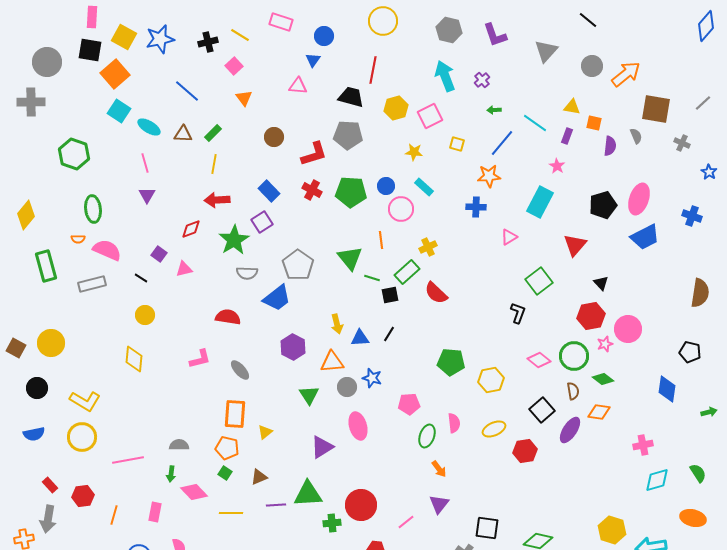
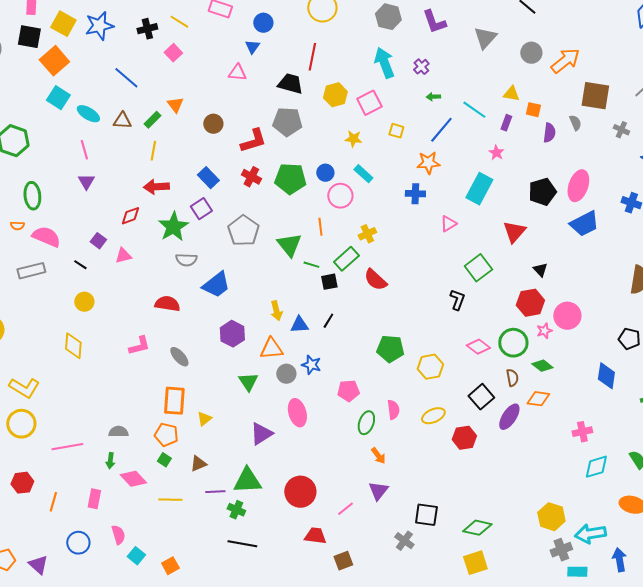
orange triangle: (244, 98) -> (175, 105), moved
gray pentagon: (298, 265) -> (243, 231), moved
green cross: (332, 523) -> (236, 510), moved, turned 30

